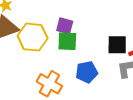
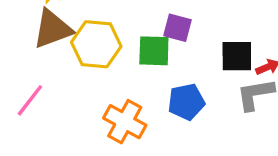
purple square: (65, 26) -> (178, 28), moved

